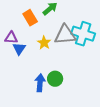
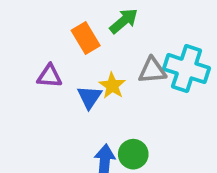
gray triangle: (65, 35) -> (152, 70), size x0.7
blue triangle: (19, 49) -> (89, 97), moved

